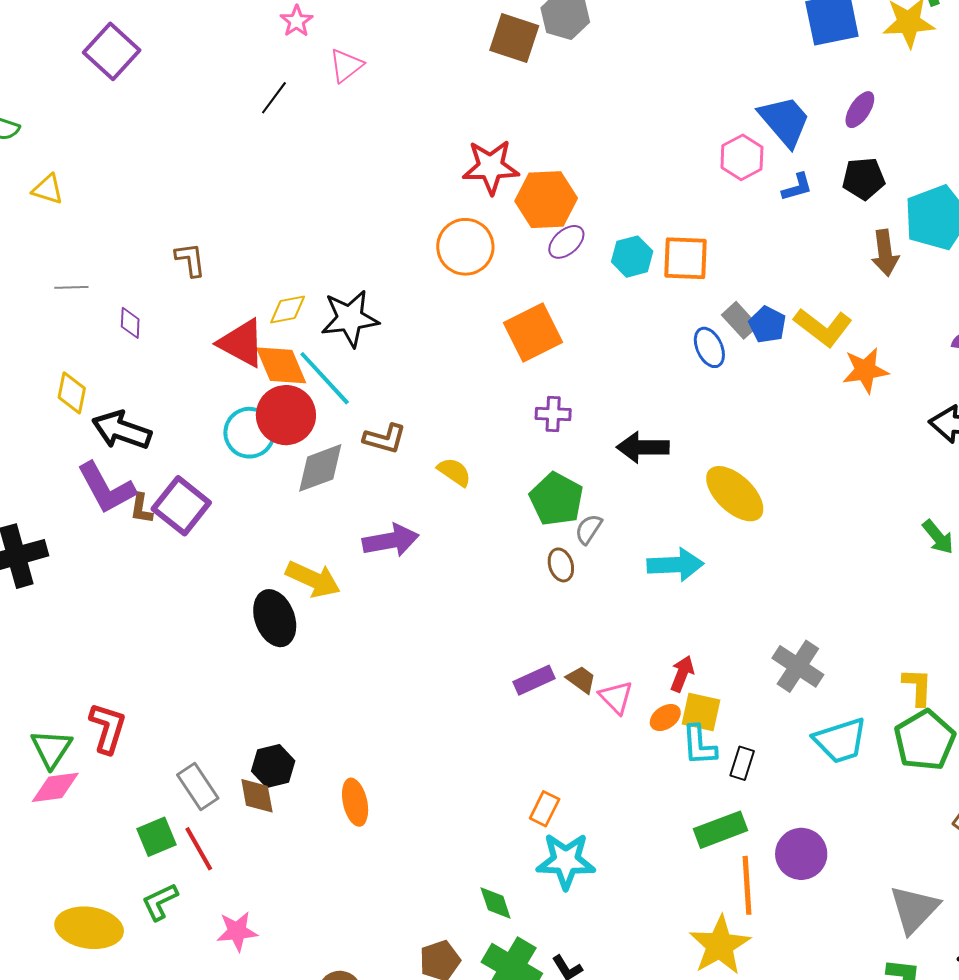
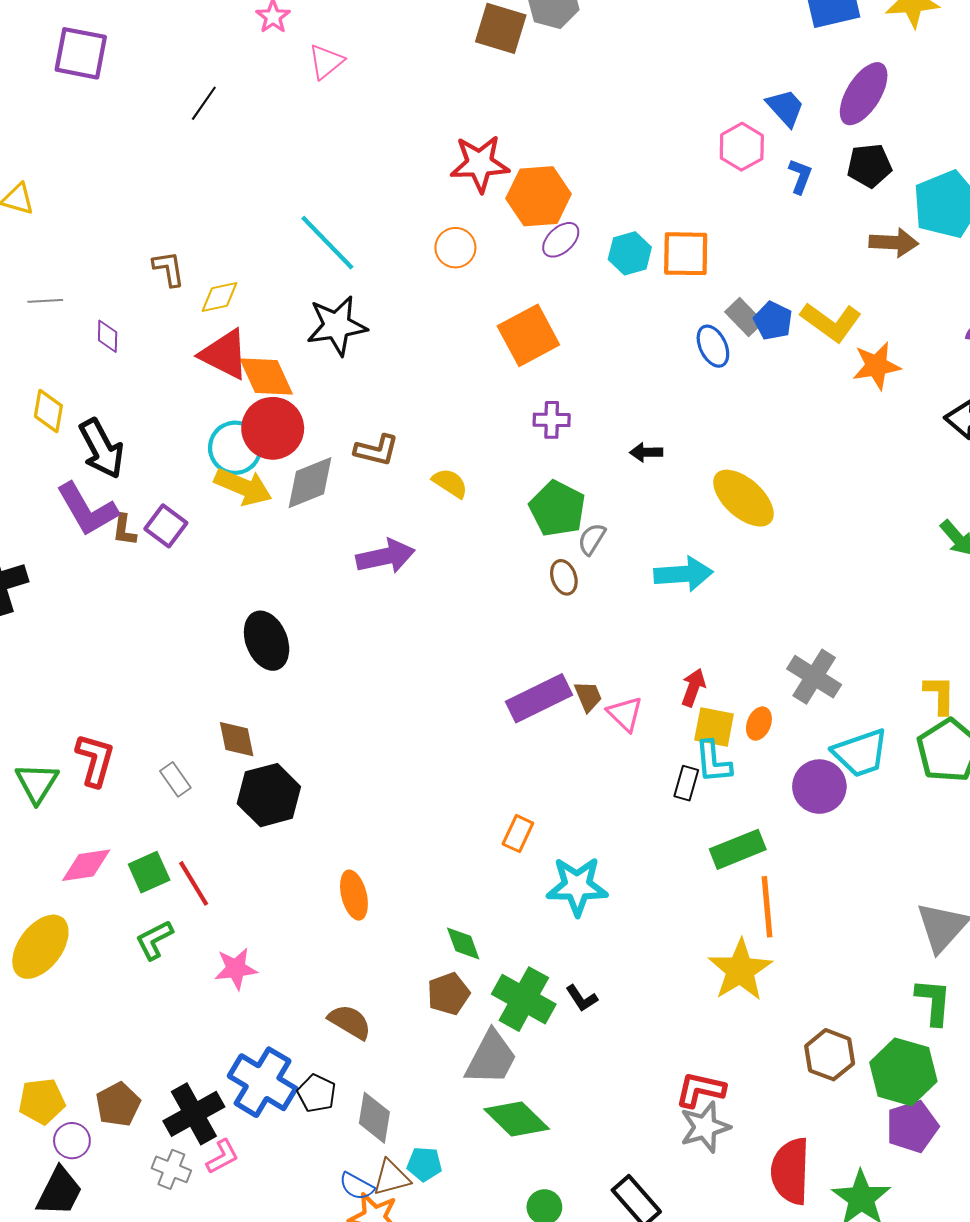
purple square: (112, 51) -> (81, 53), turned -30
black line: (274, 98) -> (204, 103), moved
purple ellipse: (860, 110) -> (864, 94), size x1.6
blue trapezoid: (785, 121) -> (785, 108), size x0.7
blue L-shape: (797, 187) -> (800, 176), turned -52
orange circle: (465, 247) -> (455, 248), size x0.7
brown arrow: (885, 253) -> (894, 243), turned -78
yellow diamond: (288, 309) -> (220, 297), moved
cyan line: (325, 378) -> (327, 243), moved
black arrow: (122, 430) -> (102, 449), turned -136
black arrow: (643, 447) -> (646, 452), size x0.6
purple square: (181, 506) -> (166, 526), size x0.7
yellow arrow: (313, 579) -> (243, 487), moved
purple rectangle: (534, 680) -> (539, 698), size x1.5
brown trapezoid: (581, 680) -> (588, 696), turned 32
orange ellipse: (665, 718) -> (759, 724), moved, turned -32
black rectangle: (742, 763) -> (686, 783), moved
black hexagon: (273, 766) -> (269, 795), size x1.4
gray rectangle: (198, 786) -> (175, 779), moved, size x0.7
pink diamond: (55, 787) -> (86, 865), moved
brown diamond: (257, 796) -> (237, 739), moved
orange ellipse: (355, 802) -> (354, 895), moved
orange rectangle: (545, 809) -> (518, 834), moved
purple circle: (801, 854) -> (819, 787), moved
green diamond: (496, 903) -> (463, 944), moved
yellow ellipse: (89, 928) -> (40, 947), moved, turned -60

